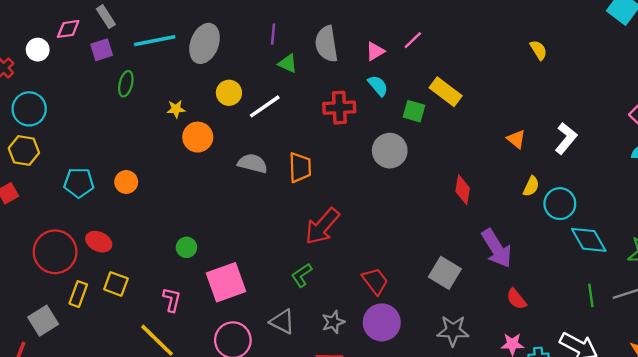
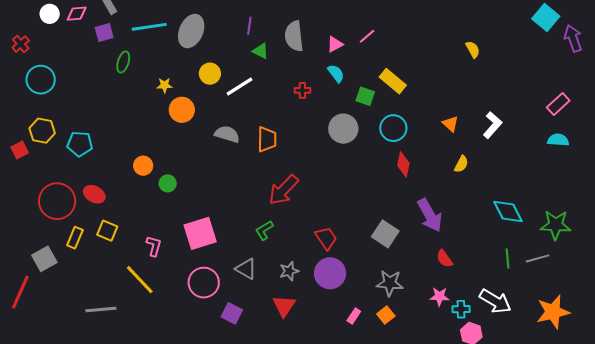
white circle: (38, 50) -> (50, 14), moved
red cross: (339, 108) -> (302, 90), size x0.6
yellow hexagon: (24, 150) -> (42, 131), moved
orange circle: (126, 182) -> (143, 166), moved
cyan circle: (560, 204) -> (393, 128), moved
green circle: (186, 247) -> (168, 183), moved

